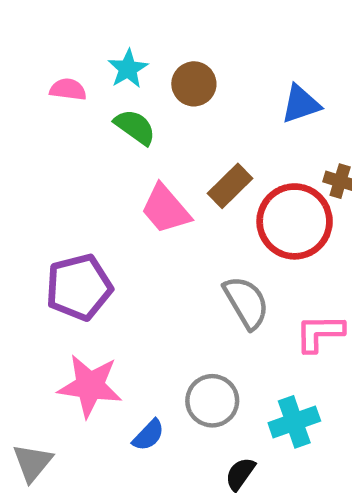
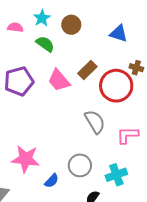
blue triangle: (301, 104) -> (119, 33), turned 36
purple pentagon: (79, 287) -> (19, 81), moved

